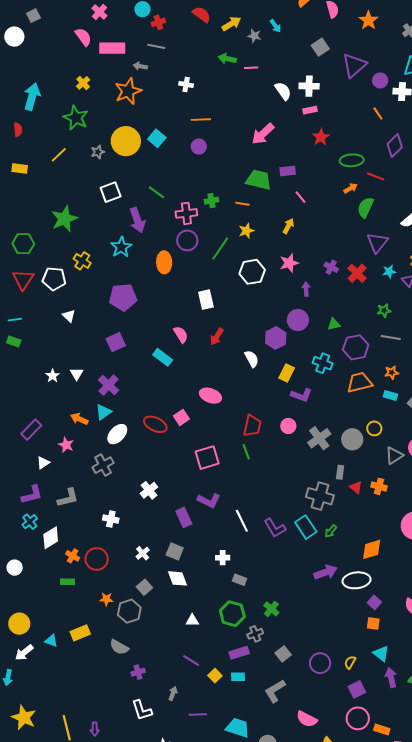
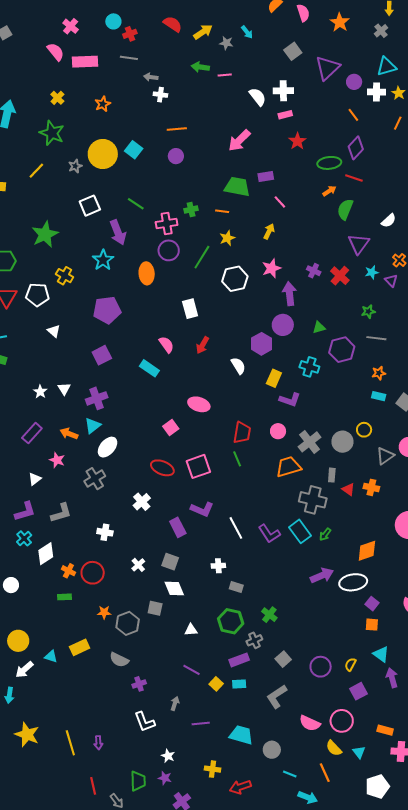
gray arrow: (140, 66) -> (151, 77), moved
orange star: (128, 91) -> (103, 104), size x0.6
purple diamond: (395, 146) -> (356, 148), moved
purple arrow: (306, 289) -> (290, 294), size x1.6
orange trapezoid: (360, 382) -> (288, 467), moved
purple cross: (109, 385) -> (97, 398), turned 30
red ellipse: (155, 424) -> (162, 468), moved
purple rectangle: (31, 430) -> (32, 433), moved
gray square: (144, 587) -> (155, 608), moved, turned -35
pink circle: (358, 718) -> (342, 721), moved

